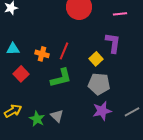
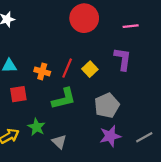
yellow square: (96, 59) -> (90, 69), moved
red square: (21, 74) -> (18, 94), turned 35
gray pentagon: (99, 84) -> (107, 105), turned -30
green star: (37, 119) -> (37, 127), moved

